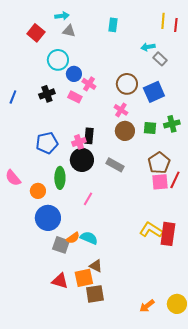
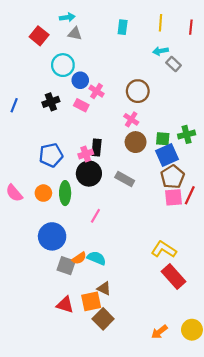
yellow line: (163, 21) -> (161, 23), moved
blue square: (154, 92) -> (167, 155), moved
orange circle: (38, 191) -> (43, 193), moved
red rectangle: (168, 234) -> (174, 277), moved, turned -50
brown square: (95, 294) -> (103, 319), turned -36

